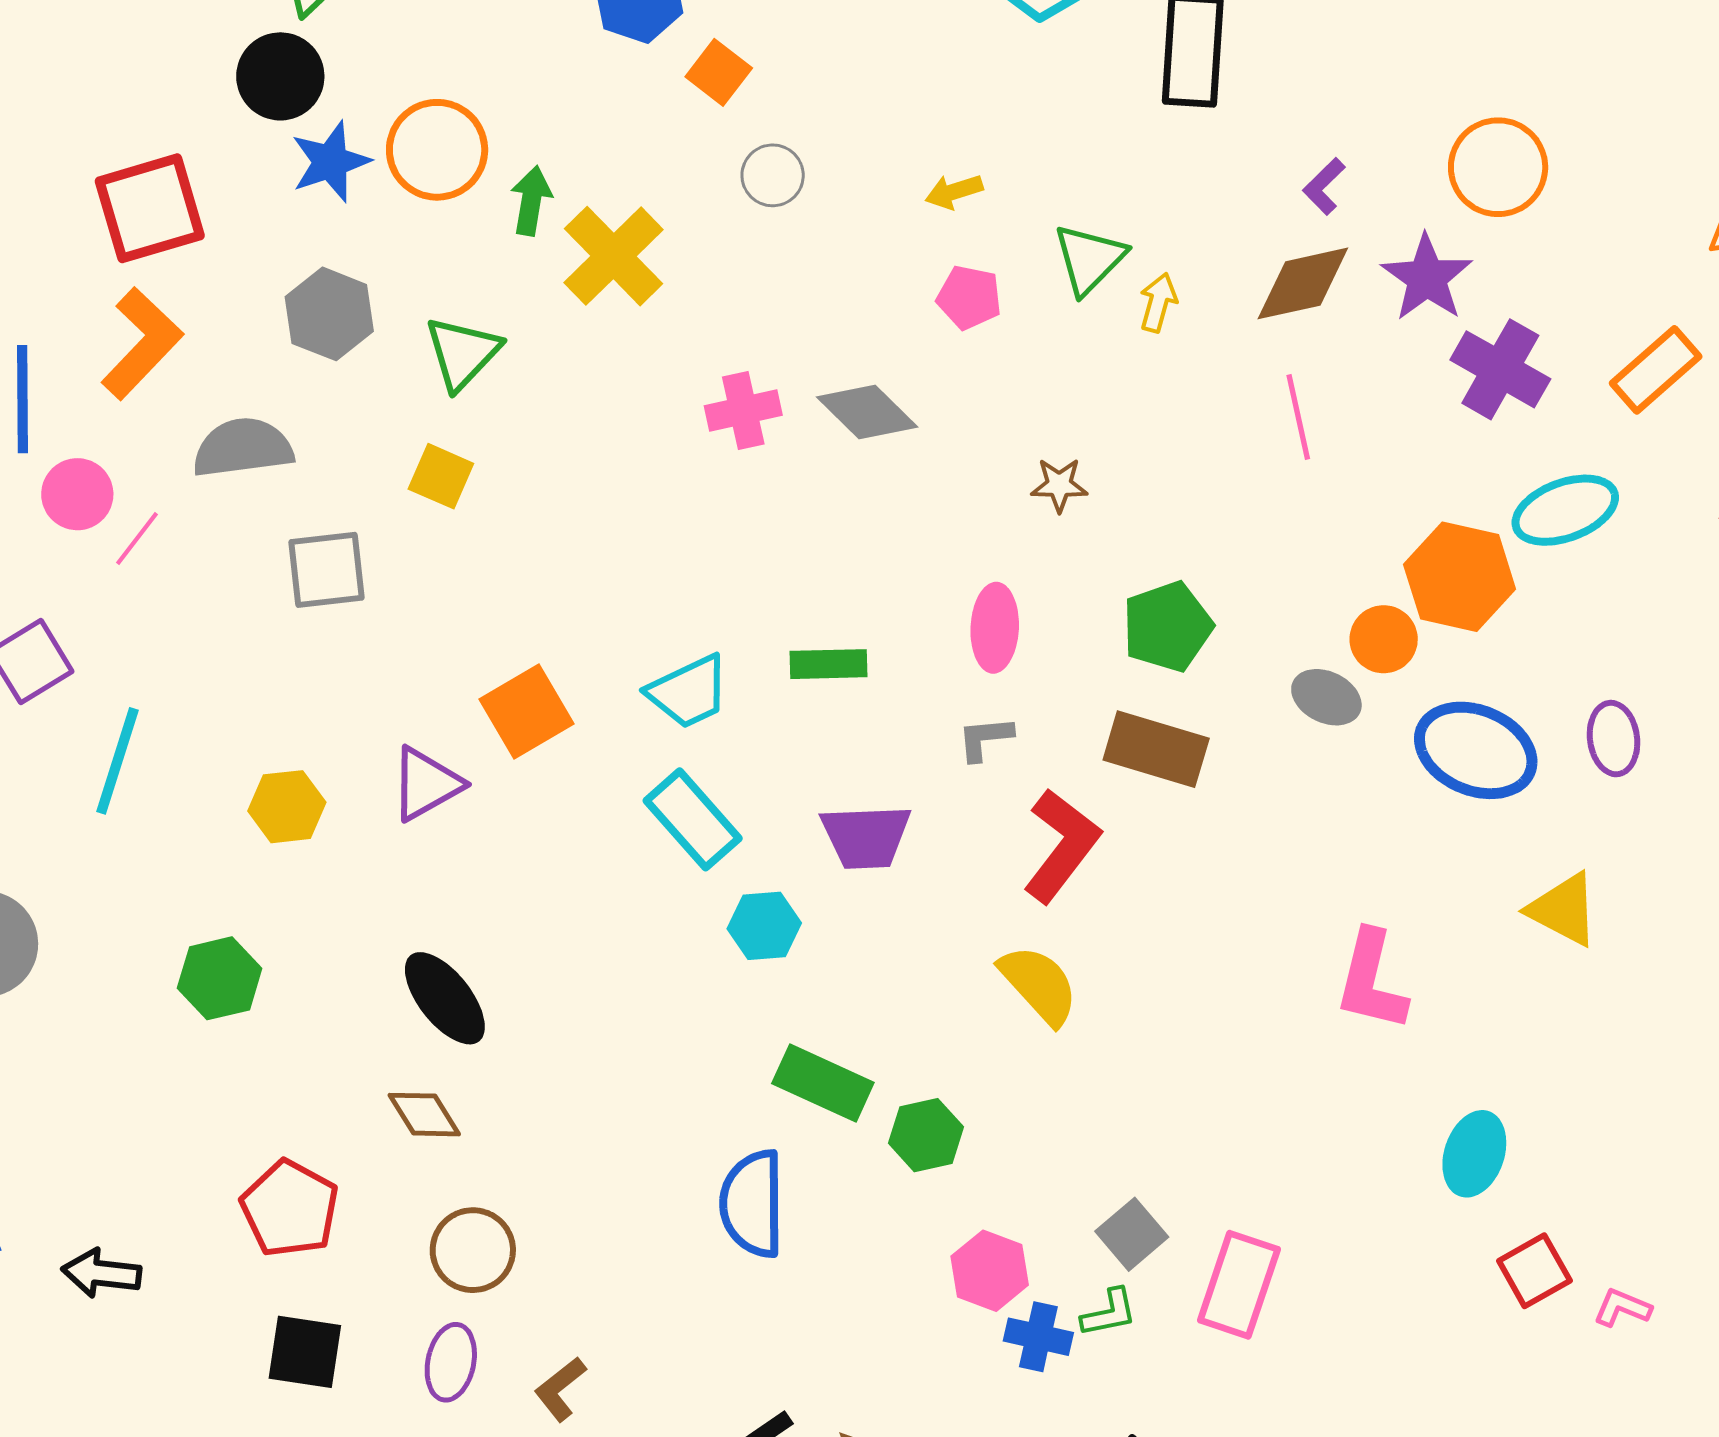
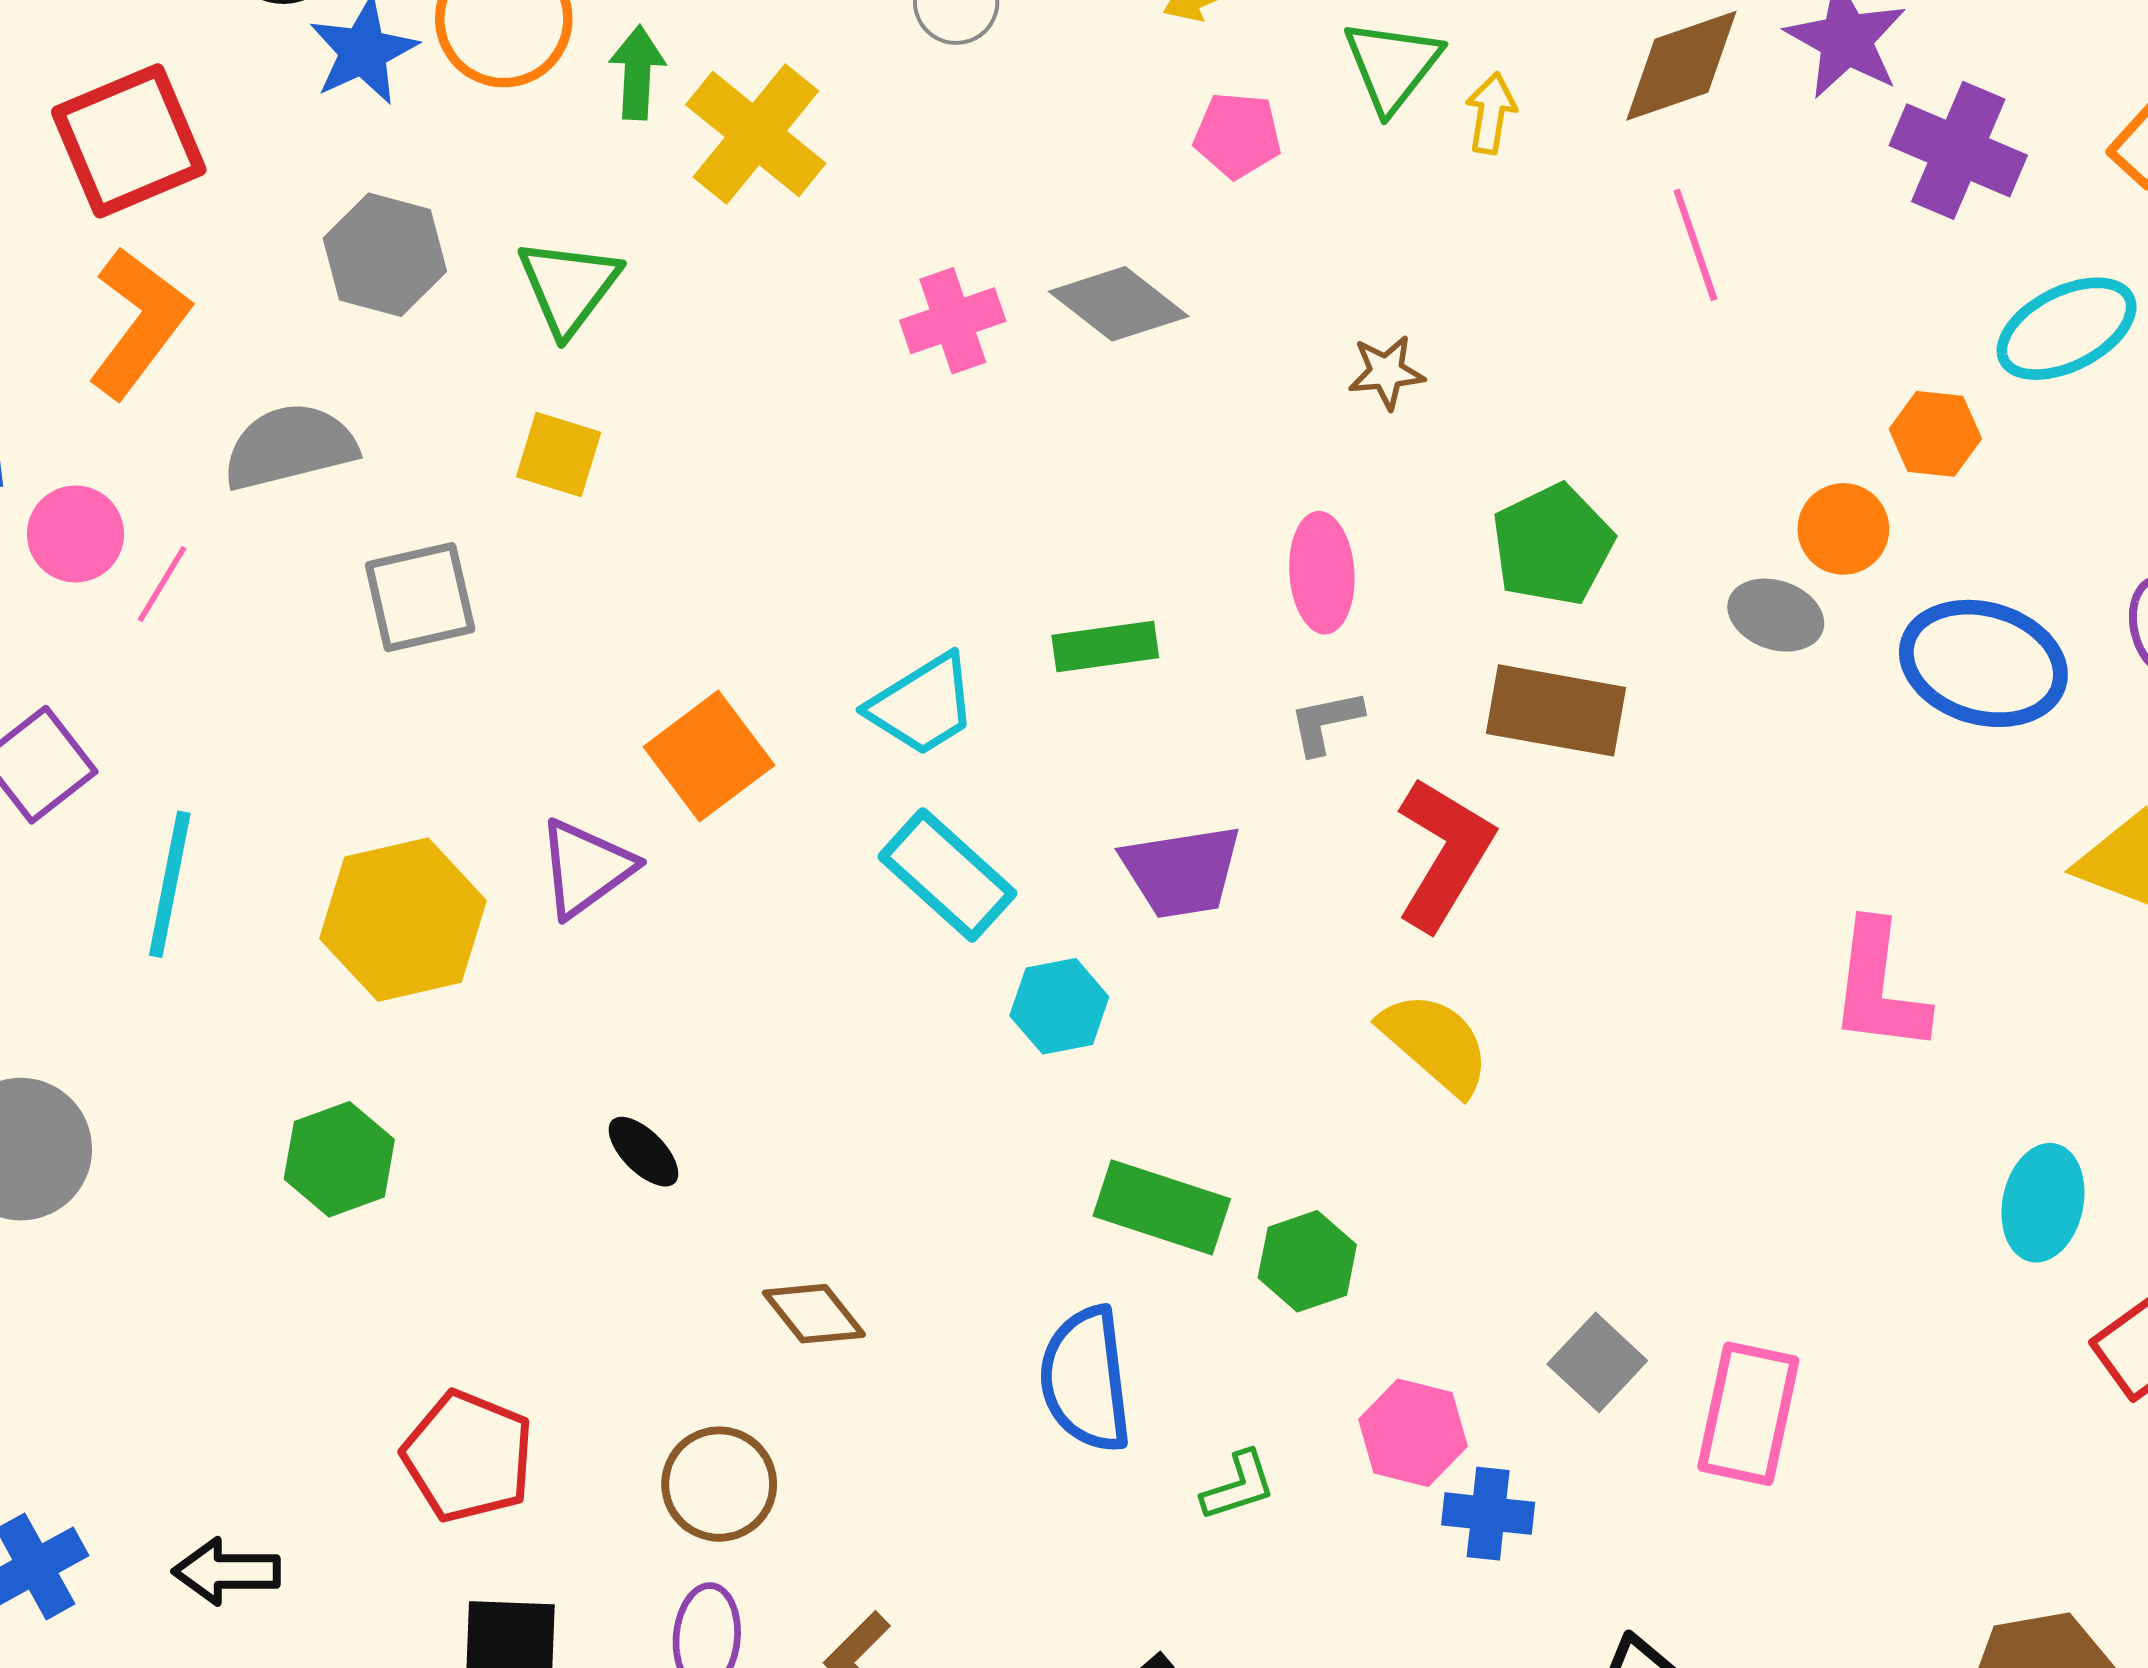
orange hexagon: (1460, 577) -> (1935, 434), size x0.6
yellow hexagon: (287, 807) -> (403, 920), size x1.6
black ellipse: (445, 998) -> (643, 1152), size x0.6
brown diamond: (424, 1115) -> (814, 1314), moved
green L-shape: (1109, 1313) -> (1238, 1486), moved

